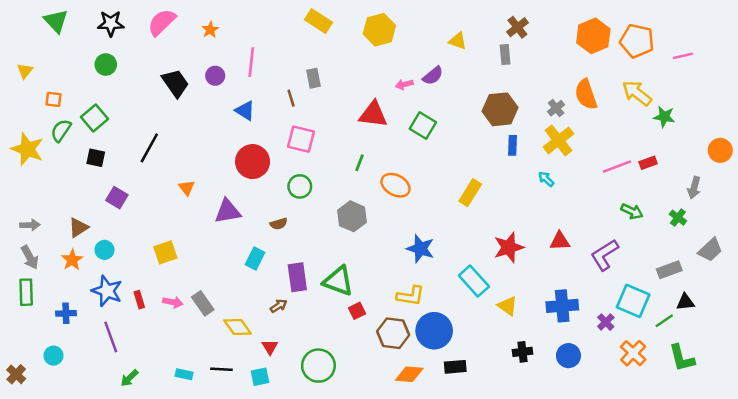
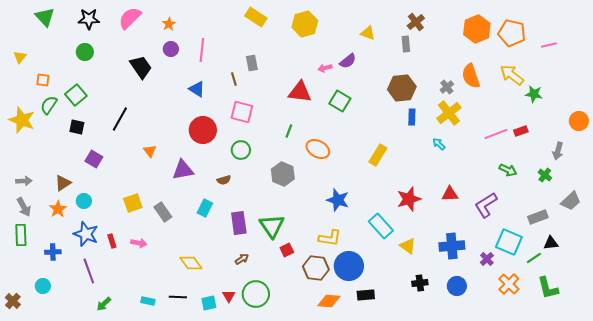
purple circle: (215, 76) -> (171, 49), moved
green triangle: (338, 281) -> (272, 226), turned 36
gray rectangle: (203, 303) -> (163, 212), moved
brown arrow: (279, 306) -> (242, 259), moved
red triangle: (270, 347) -> (229, 296), moved

